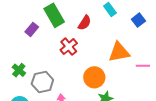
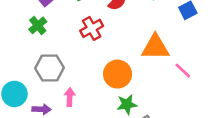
pink line: (143, 66) -> (183, 71), turned 32
green cross: (19, 70) -> (38, 25), moved

